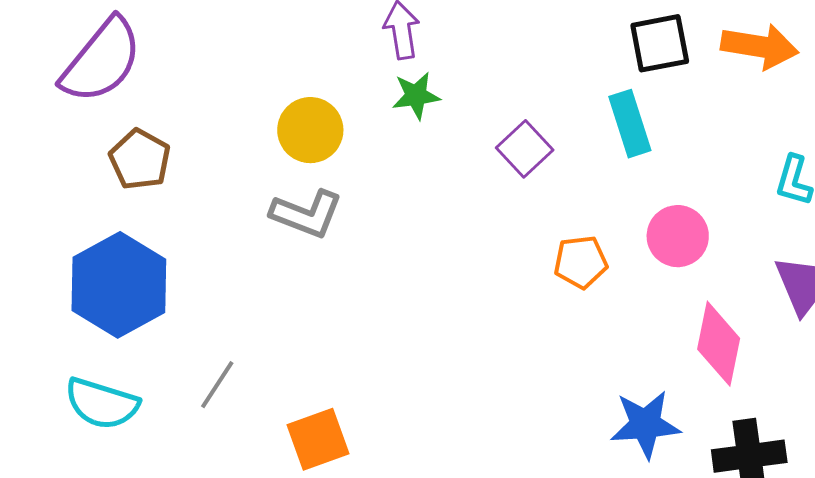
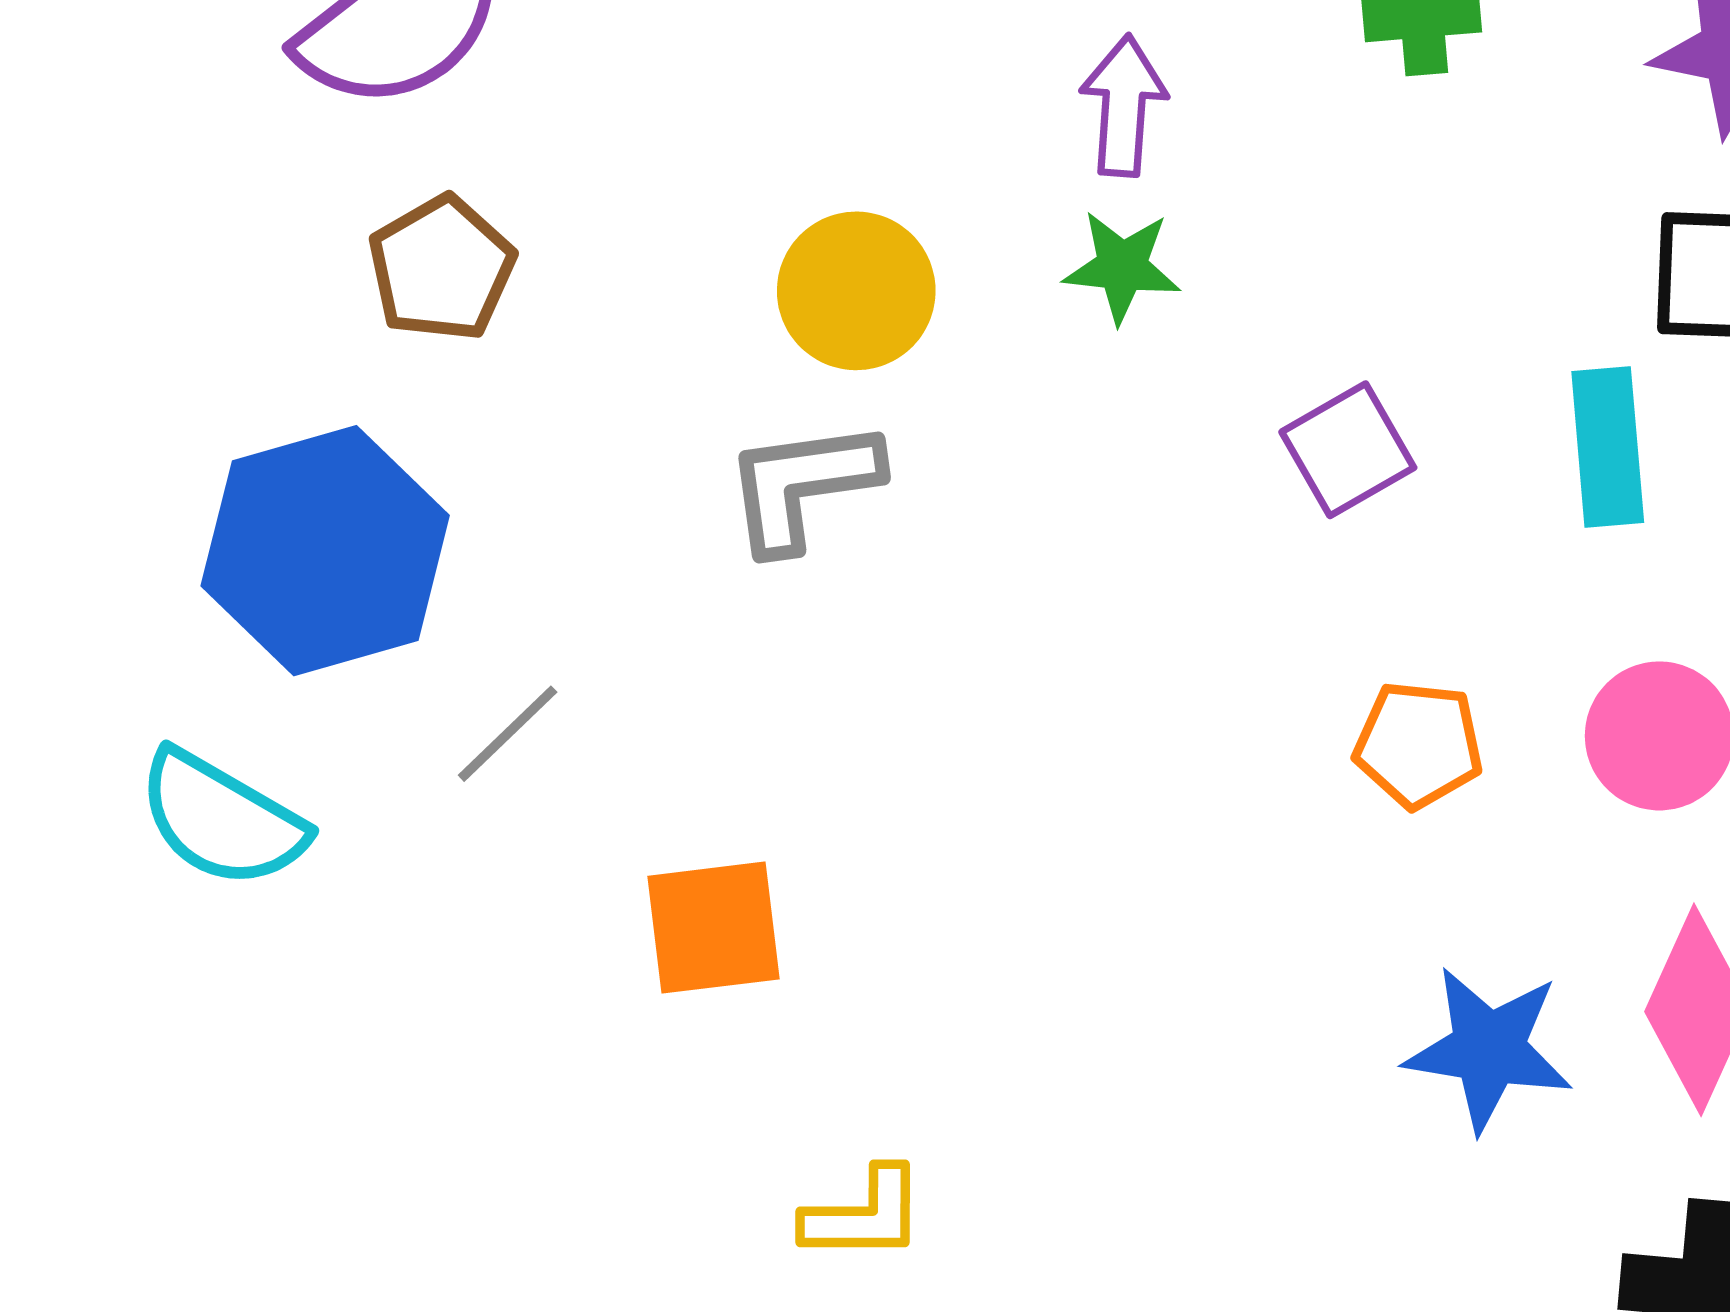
gray L-shape: (307, 214) -> (802, 485), turned 138
gray line: (217, 385) -> (508, 734), moved
blue star: (645, 424) -> (1488, 1049), moved
orange square: (318, 439) -> (714, 928), moved

